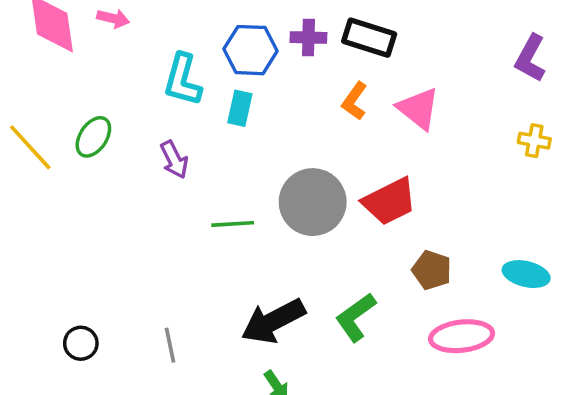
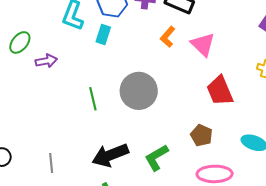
purple arrow: (174, 160) -> (46, 61), moved, turned -80
red trapezoid: (389, 201) -> (220, 91), moved, turned 88
green line: (233, 224) -> (93, 99), turned 75

